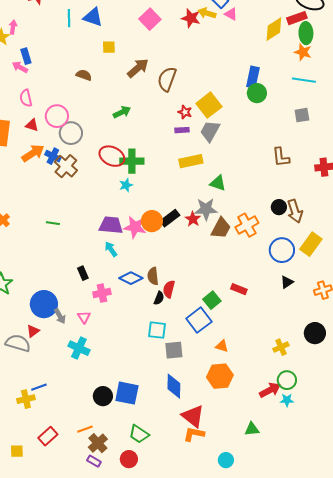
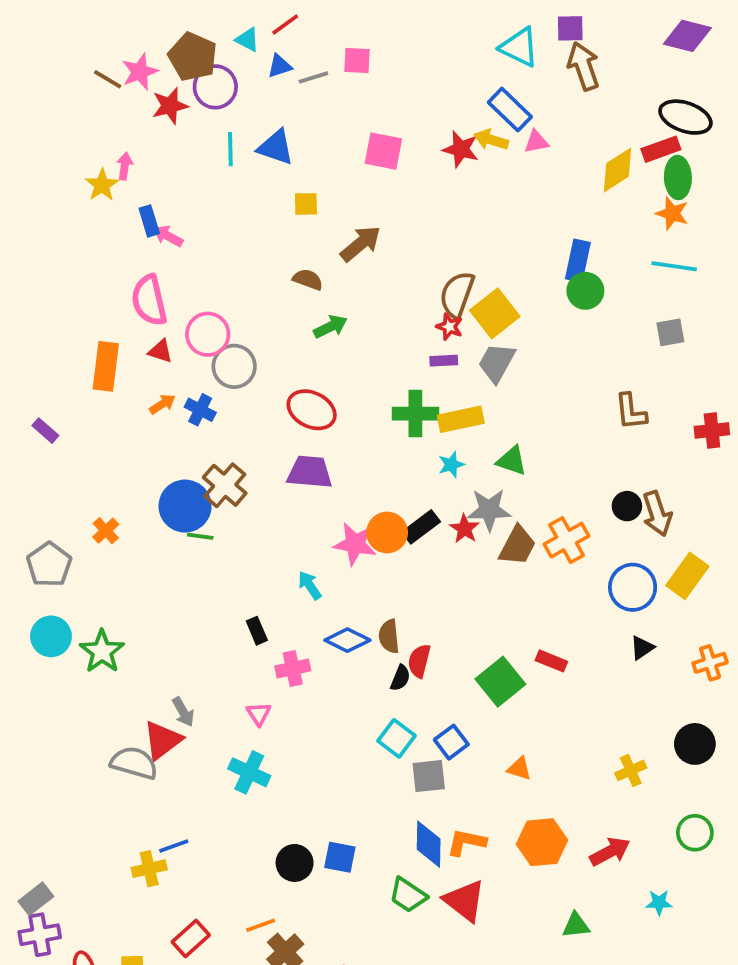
pink triangle: (231, 14) -> (536, 142), turned -40
pink square: (150, 19) -> (383, 151), turned -35
pink arrow: (20, 67) -> (168, 236), moved
brown semicircle: (84, 75) -> (308, 279), moved
brown semicircle: (167, 79) -> (457, 295), moved
pink semicircle: (26, 98) -> (149, 300), size x1.5
orange arrow: (33, 153) -> (162, 404), size x0.6
green cross: (132, 161) -> (415, 414), moved
brown cross: (66, 166) -> (225, 485), moved
cyan star: (126, 185) -> (451, 465), moved
purple trapezoid: (111, 225) -> (310, 472), moved
green square: (212, 300) -> (500, 682), size x1.4
blue circle: (44, 304) -> (185, 506), moved
gray arrow: (60, 316) -> (183, 712), moved
blue square: (199, 320) -> (451, 742), moved, size x0.7
cyan square: (157, 330) -> (397, 738), turned 30
red triangle: (33, 331) -> (162, 740), size x1.6
orange hexagon: (220, 376) -> (542, 842), moved
green circle: (287, 380) -> (695, 833), moved
blue square: (127, 393) -> (340, 857), size x0.7
cyan star: (287, 400) -> (659, 903), moved
green trapezoid: (139, 434) -> (408, 895), moved
orange L-shape: (194, 434) -> (466, 842), moved

